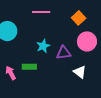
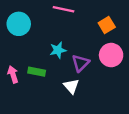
purple triangle: (64, 53) -> (81, 63), turned -49
white triangle: (80, 72) -> (71, 86), moved

